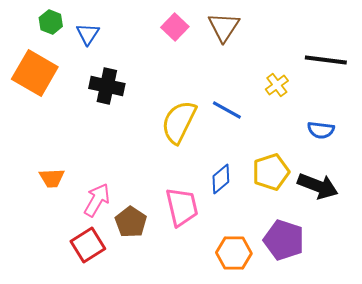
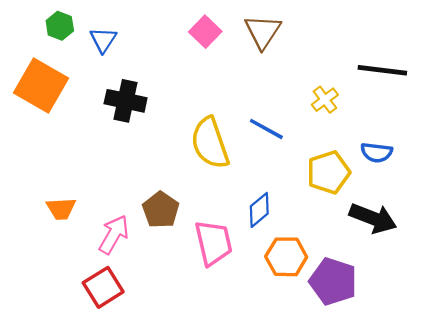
yellow semicircle: (179, 122) -> (210, 143), turned -45
yellow pentagon: (271, 172) -> (328, 172), moved
brown pentagon: (131, 222) -> (161, 210), moved
orange hexagon: (234, 253) -> (286, 257), moved

